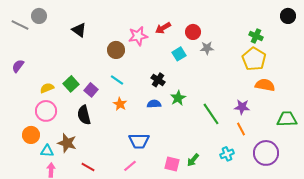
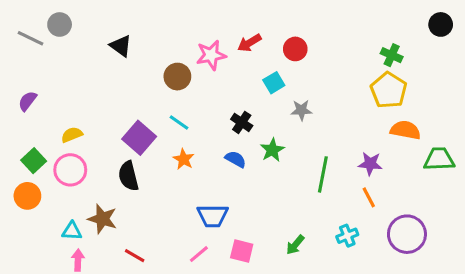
gray star: (207, 48) -> (301, 110), moved
green square: (71, 84) -> (34, 161), moved
purple square: (91, 90) -> (139, 138), size x1.5
blue semicircle: (154, 104) -> (236, 159), turned 32
green line: (211, 114) -> (323, 174), turned 45
green trapezoid: (287, 119) -> (439, 159), moved
orange circle: (31, 135) -> (27, 196), moved
pink square: (172, 164) -> (242, 251), moved

